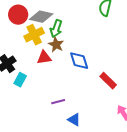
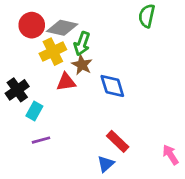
red rectangle: (108, 81) -> (118, 141), moved
purple line: (58, 102) -> (41, 140), moved
blue triangle: (74, 120) -> (106, 164), turned 48

